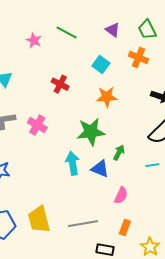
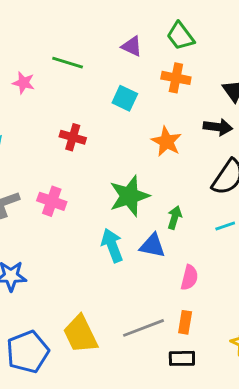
orange star: (107, 97) -> (166, 142), moved, turned -30
orange rectangle: (125, 228) -> (185, 322), moved

